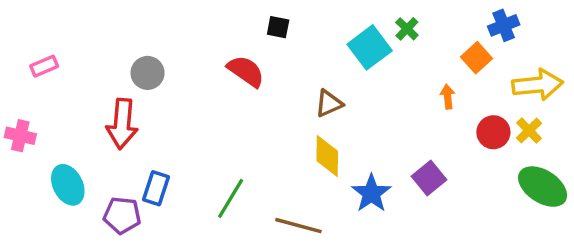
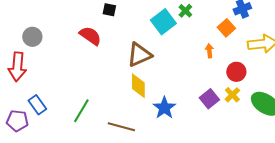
brown triangle: (329, 103) -> (139, 55), size x1.5
yellow cross: (529, 131) -> (232, 95), moved
purple square: (429, 178) -> (209, 99), moved
blue rectangle: (156, 188) -> (37, 105), turned -54

